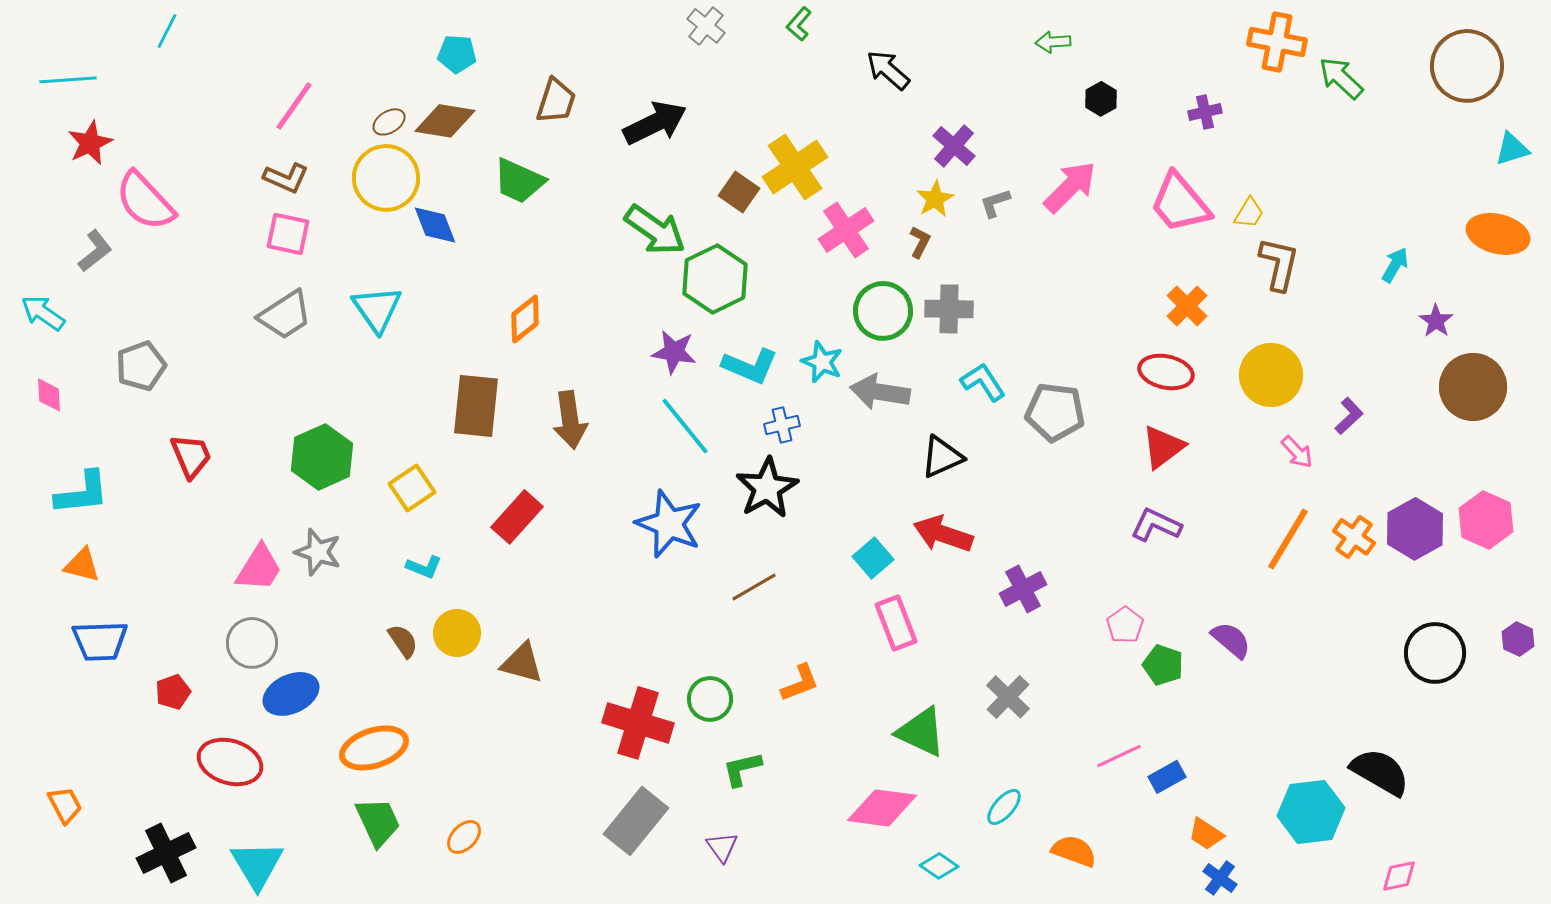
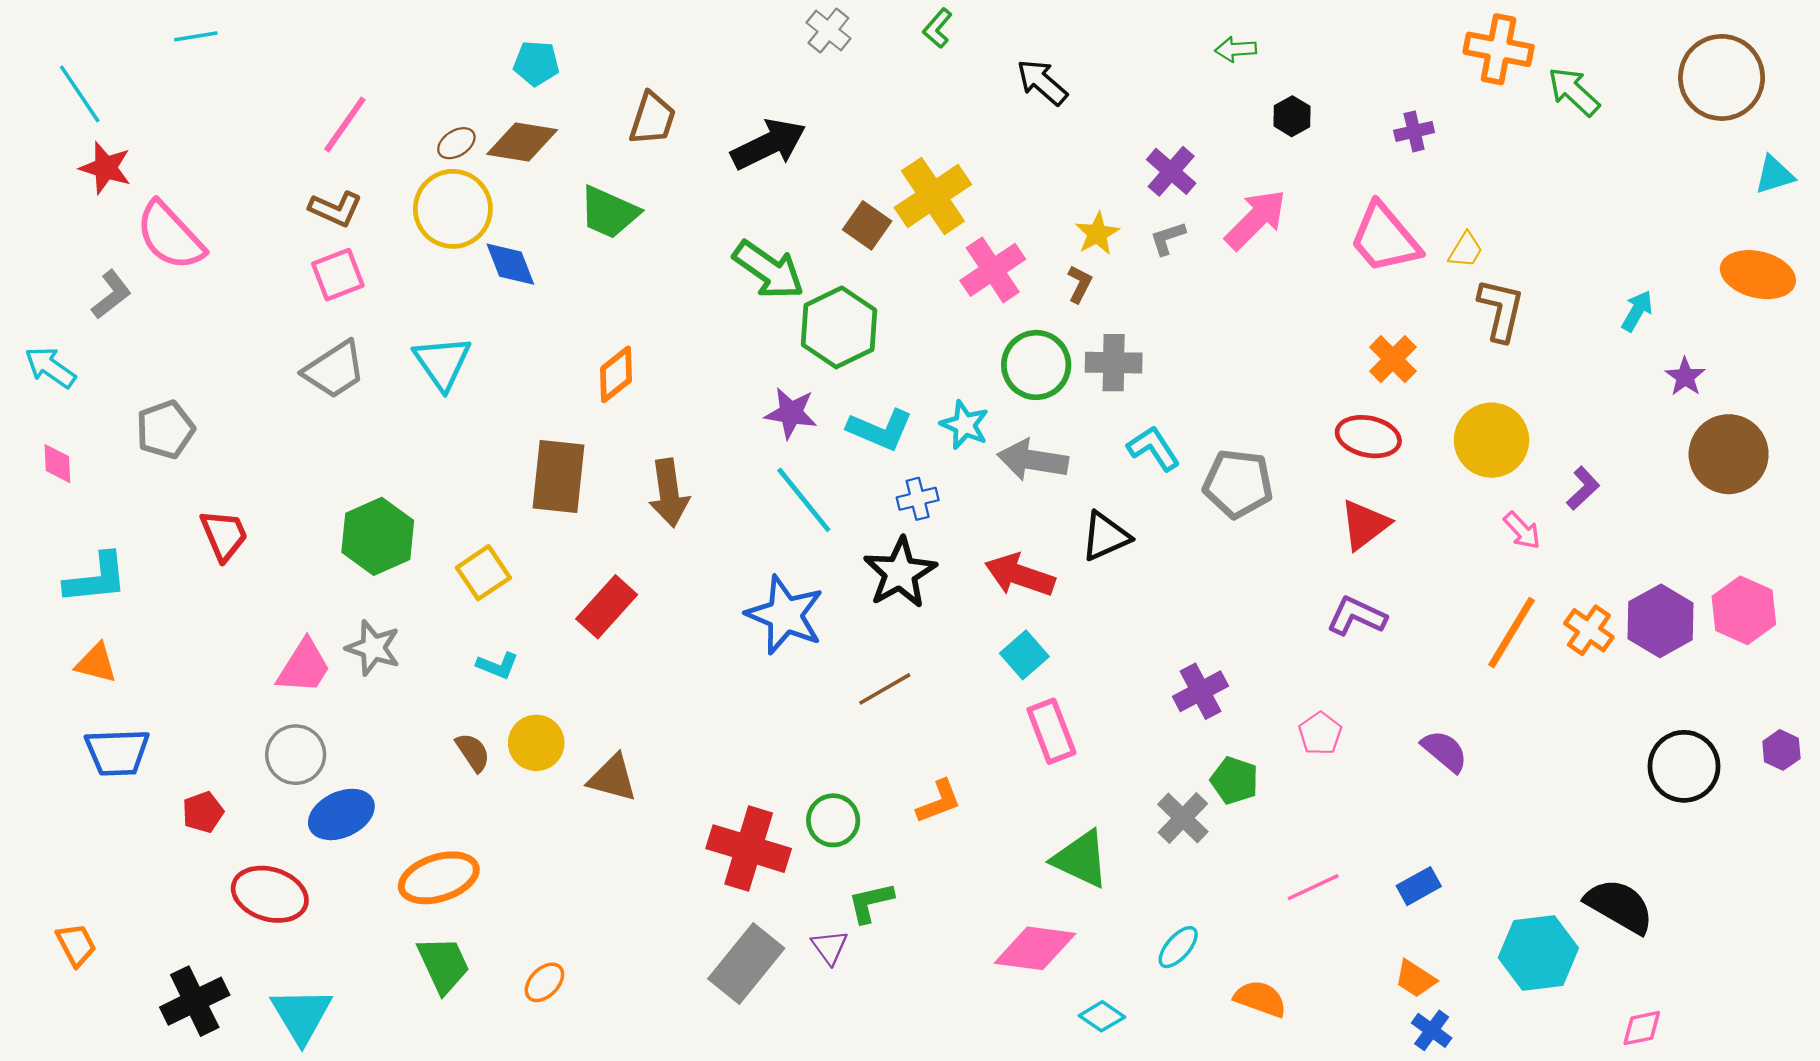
cyan line: (167, 31) -> (196, 36), turned 54
cyan line: (68, 80) -> (80, 94), turned 60
red star: (90, 143) -> (105, 168), turned -30
purple cross: (954, 146) -> (1171, 171), moved
pink square: (288, 234) -> (338, 275), turned -33
red arrow: (943, 534) -> (1020, 575), moved
green pentagon: (1163, 665) -> (1235, 780), moved
blue rectangle: (1167, 777) -> (1419, 886), moved
purple triangle: (722, 847) -> (830, 947), moved

